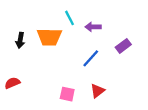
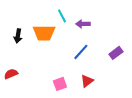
purple rectangle: (123, 46) -> (116, 53), moved
pink square: (67, 94) -> (60, 84), turned -32

